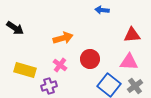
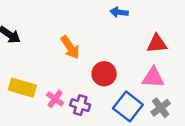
orange arrow: (63, 38) -> (70, 47), turned 72
pink cross: (60, 65) -> (55, 99), moved
purple cross: (49, 86) -> (80, 105), moved, turned 35

